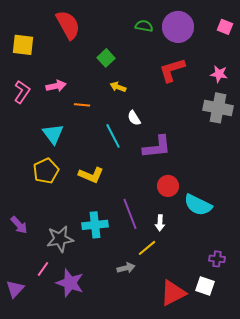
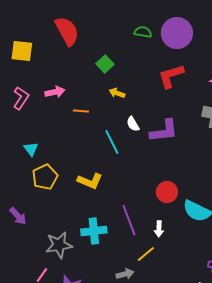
cyan triangle: (53, 134) -> (31, 149), moved, size x0.7
purple L-shape: (157, 147) -> (164, 131), moved
purple arrow: (19, 225) -> (18, 216), moved

